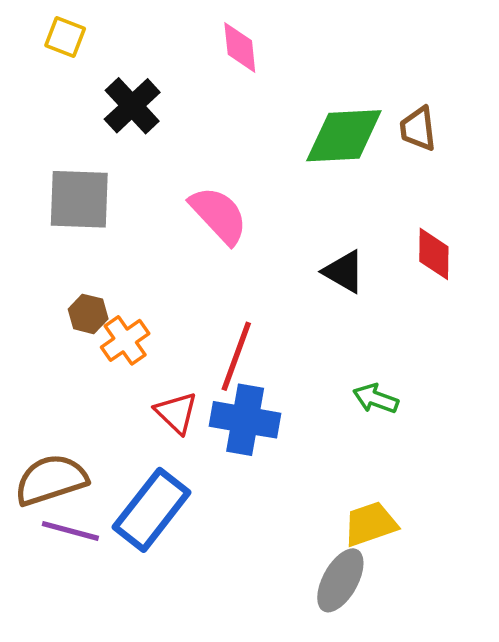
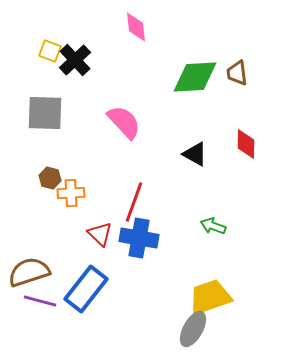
yellow square: (65, 37) -> (50, 51), moved
orange cross: (125, 340) -> (71, 193), turned 32
yellow trapezoid: (370, 524) -> (210, 297), size x1.4

